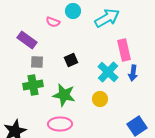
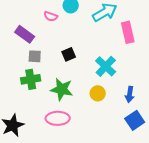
pink rectangle: (124, 50) -> (128, 32), moved
blue arrow: (133, 73) -> (130, 94), moved

